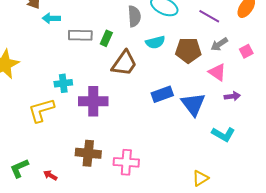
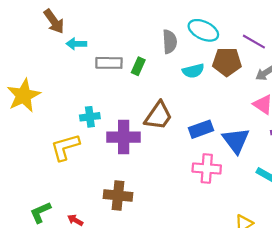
brown pentagon: (188, 50) -> (227, 62), moved
brown trapezoid: (124, 63) -> (158, 116), moved
pink cross: (126, 162) -> (207, 169), moved

